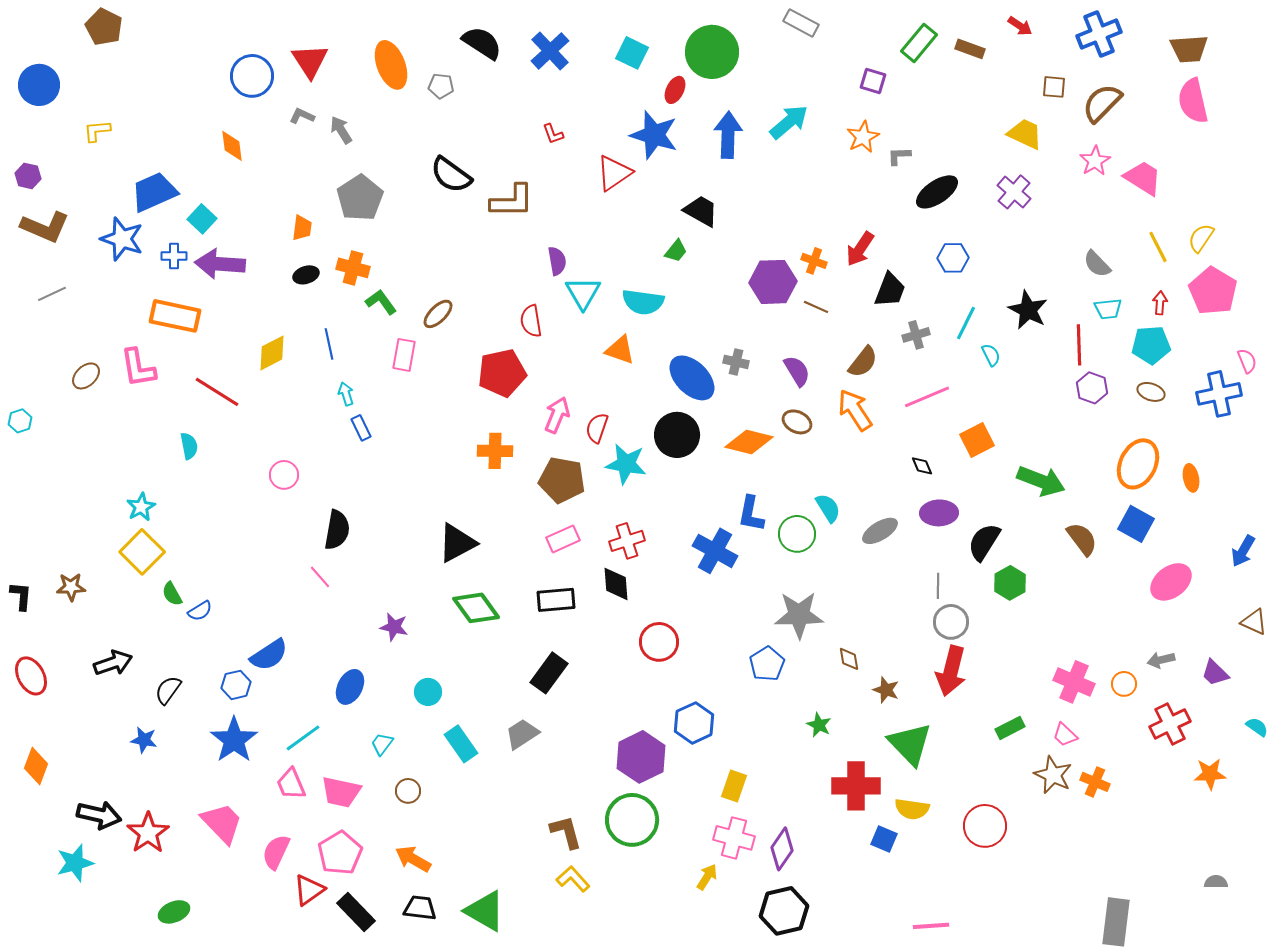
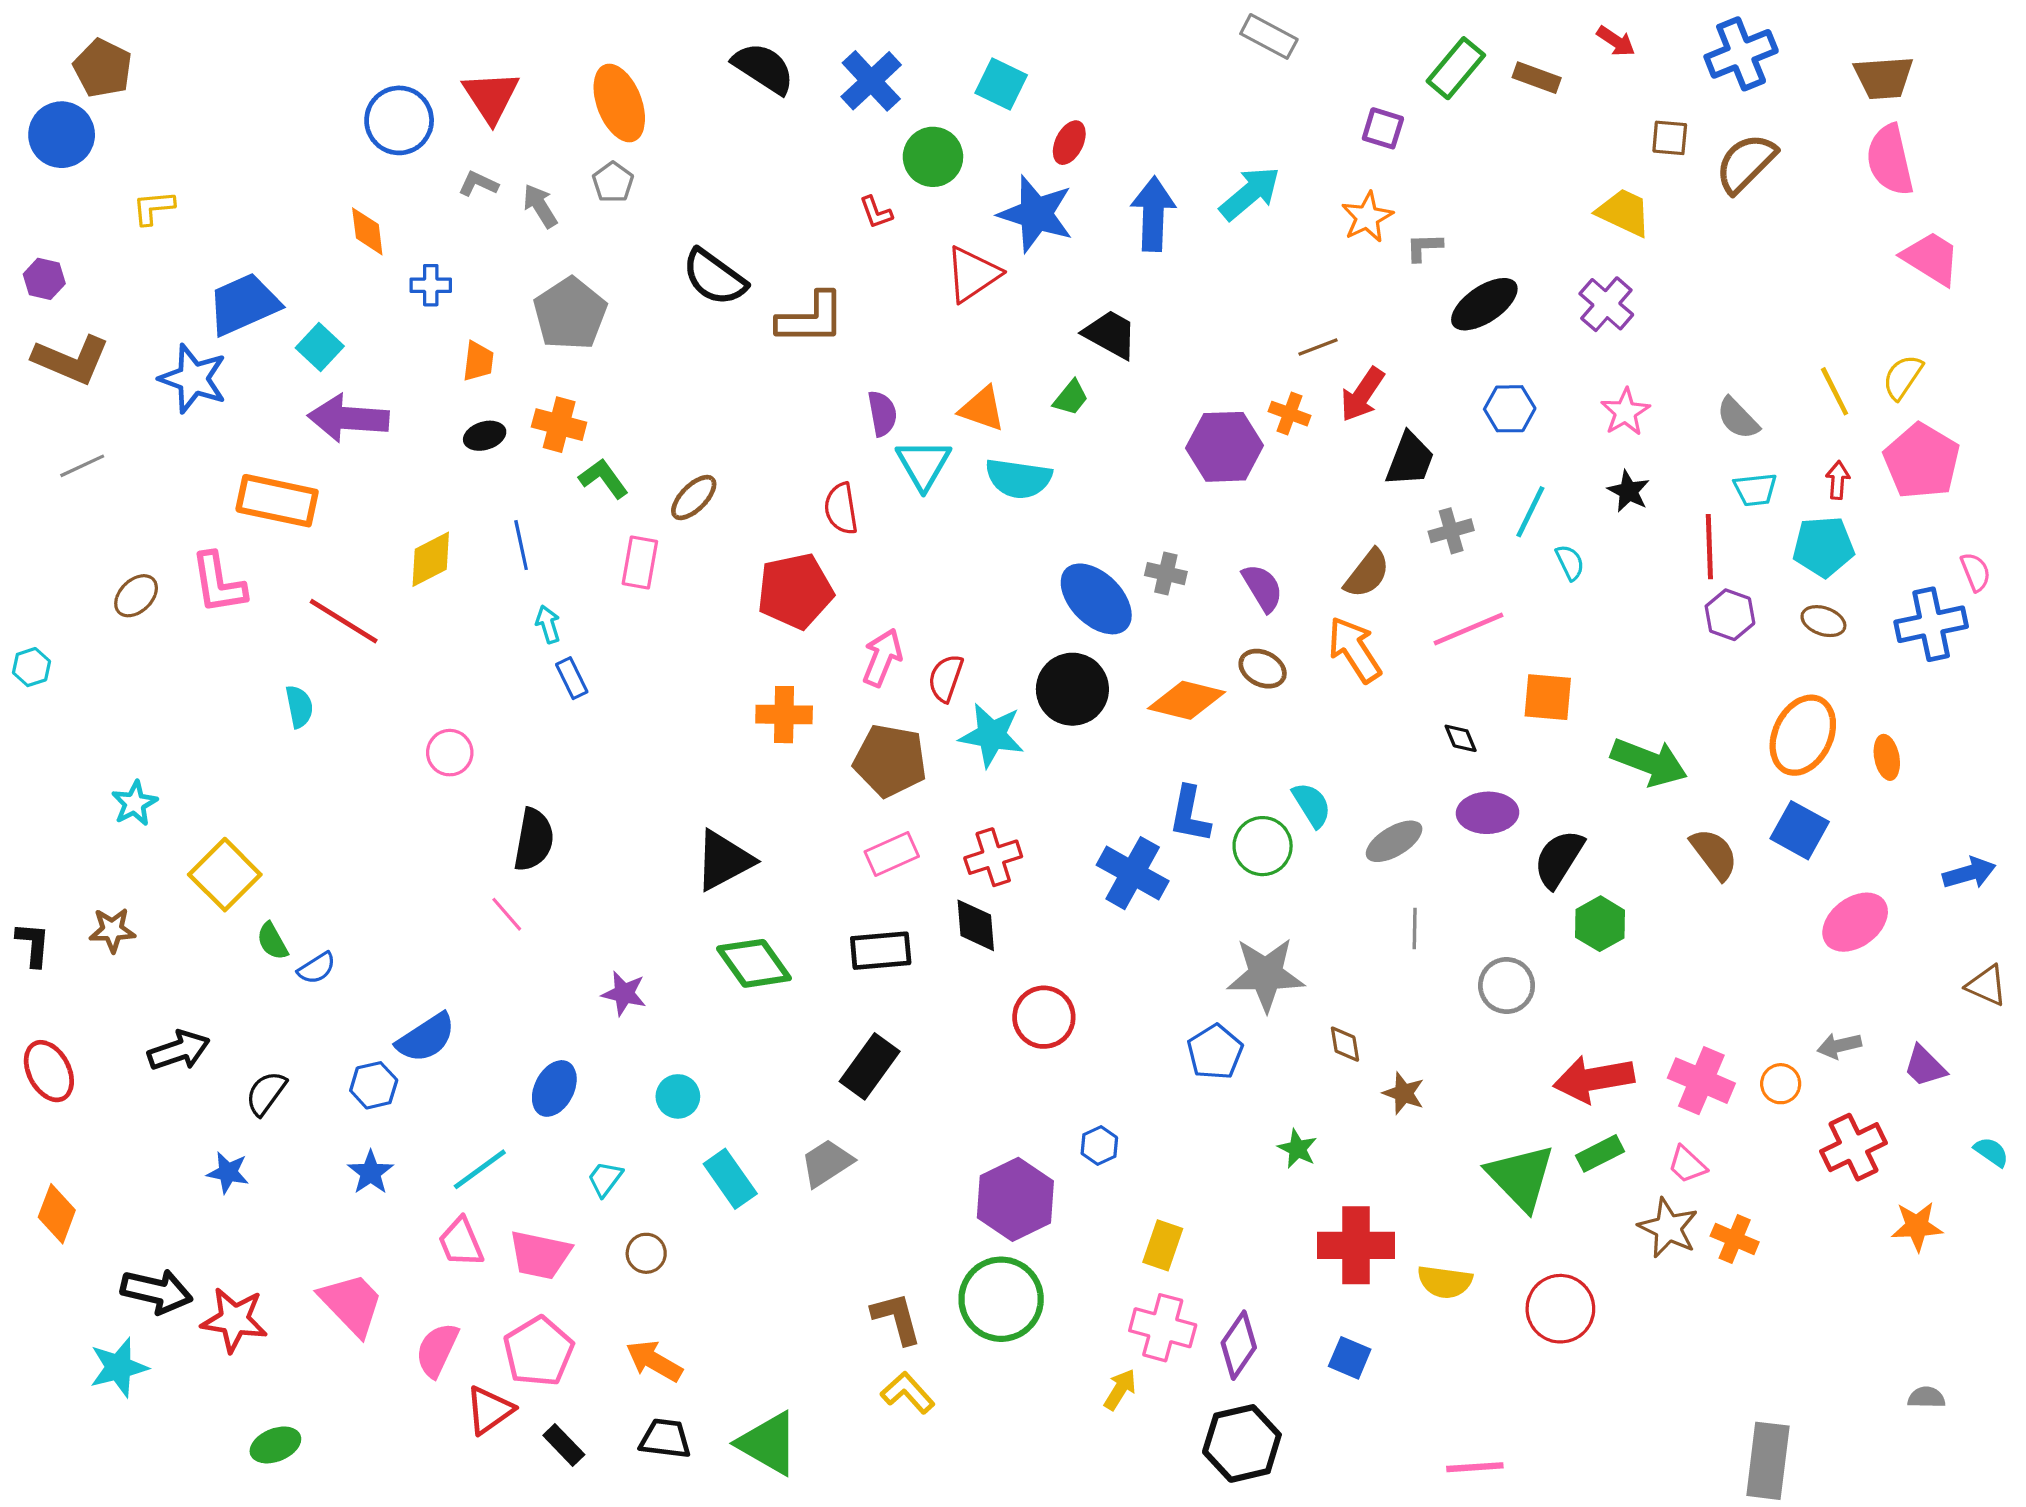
brown pentagon: (104, 27) -> (103, 68), moved
green circle: (712, 52) -> (933, 157), moved, size x0.7
gray pentagon: (441, 86) -> (613, 182), moved, turned 30
pink star: (1095, 161) -> (1625, 412), moved
pink trapezoid: (1143, 178) -> (1931, 258), moved
blue cross: (174, 256) -> (431, 285), moved
brown line: (816, 307) -> (1318, 347), moved, turned -45
black star: (1028, 310) -> (1629, 491), size x0.7
orange triangle: (620, 350) -> (982, 409), moved
orange square: (977, 440) -> (1548, 697), turned 32
cyan star: (141, 507) -> (134, 803), moved
blue arrow: (1243, 551) -> (1969, 873), turned -136
gray line: (938, 586) -> (1415, 928), moved
red arrow: (951, 671) -> (1594, 1079), moved, turned 66
blue hexagon: (694, 723) -> (1099, 1146), size x0.6
blue star: (234, 740) -> (371, 1172), size x0.6
green triangle: (910, 744) -> (1521, 1177), moved
red star: (148, 833) -> (234, 1320), turned -30
blue square: (884, 839) -> (1350, 1358), moved
black rectangle: (356, 912) -> (564, 1445), size x0.7

